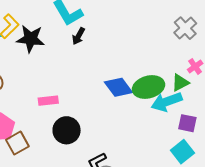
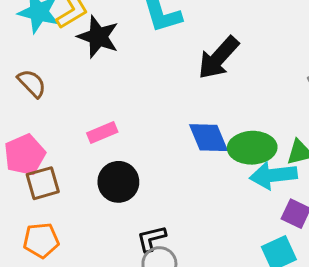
black arrow: (78, 36) -> (218, 58), moved, size x1.8
pink rectangle: (48, 101) -> (102, 132), turned -30

